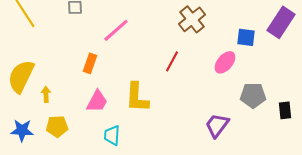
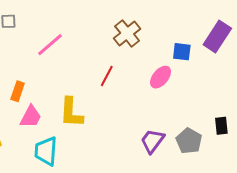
orange rectangle: (90, 63) -> (18, 91), moved
gray pentagon: (253, 95) -> (189, 141), moved, turned 30
cyan trapezoid: (112, 135) -> (46, 151), size x1.4

